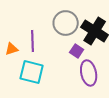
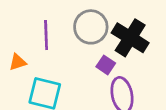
purple line: (33, 41) -> (46, 35), moved

